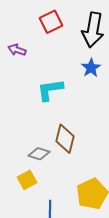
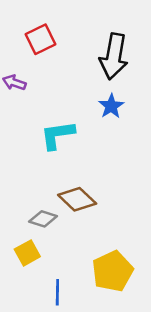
red square: (51, 22) -> (40, 39), moved
brown diamond: (65, 139) -> (77, 199), turned -60

